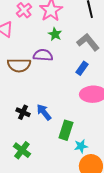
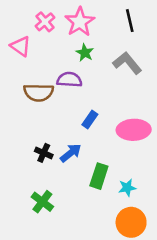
blue rectangle: (82, 68) -> (90, 119), moved
blue arrow: (44, 112) -> (71, 153), turned 90
cyan star: (81, 146) -> (127, 188), moved

